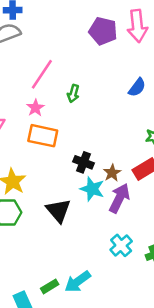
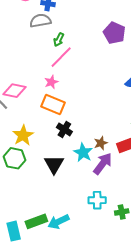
green arrow: (73, 94) -> (59, 40), moved
black cross: (84, 162) -> (64, 129), moved
cyan cross: (121, 245) -> (97, 200), turned 30
green rectangle: (50, 286) -> (36, 221), size x1.5

